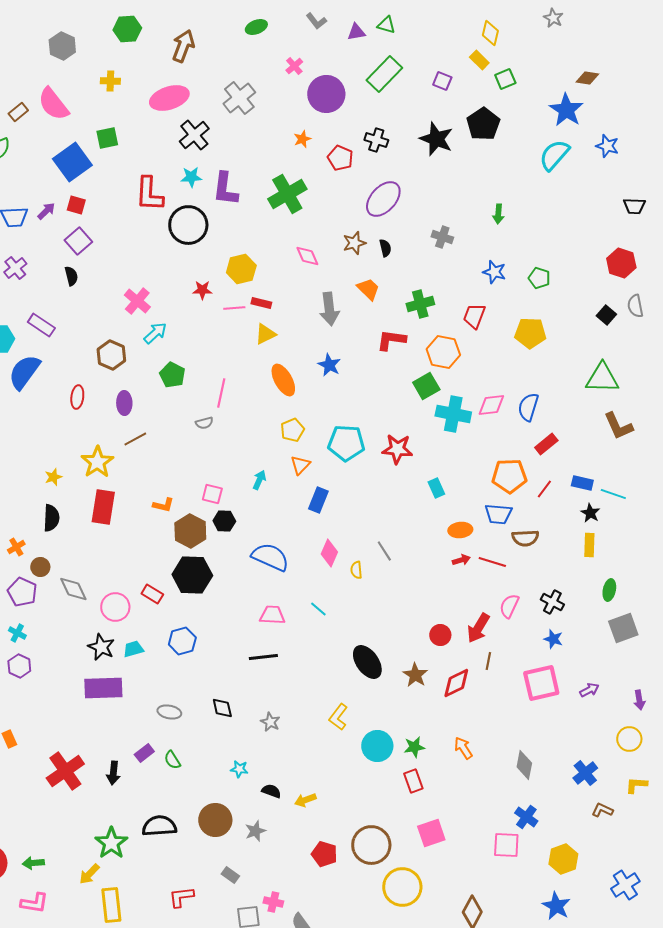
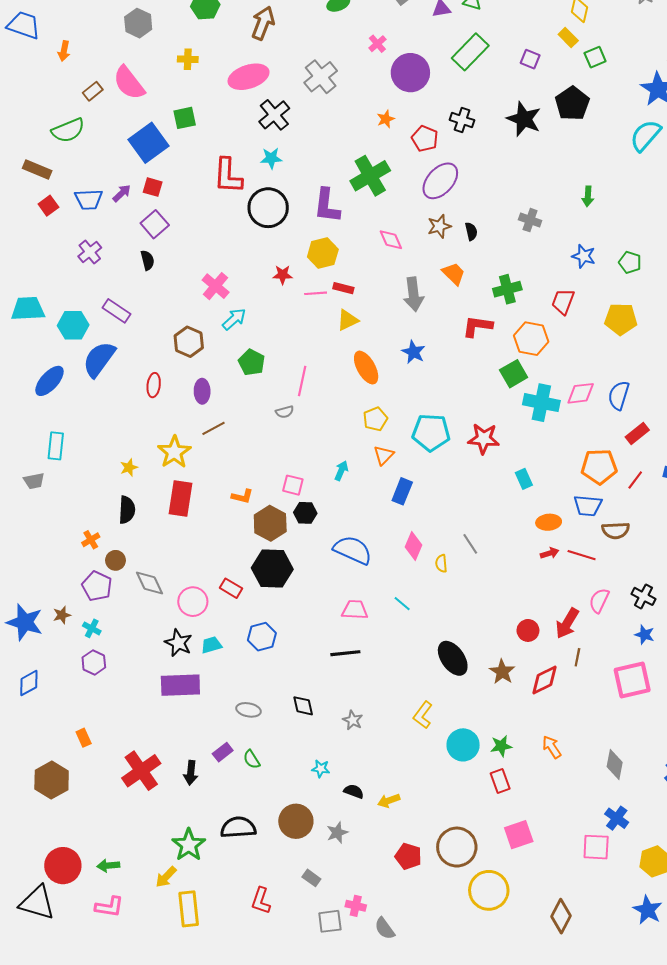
purple L-shape: (225, 189) -> (327, 206), moved
purple ellipse: (383, 199) -> (440, 181), moved
red L-shape: (181, 897) -> (261, 901), turned -64

